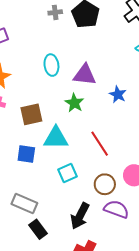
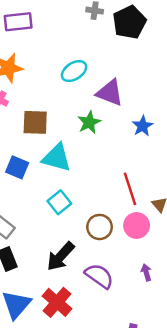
cyan ellipse: (51, 65) -> (74, 71), turned 50
red line: (100, 144) -> (130, 189), moved
cyan square: (67, 173) -> (59, 202), turned -30
purple semicircle: (116, 209) -> (99, 276), moved

